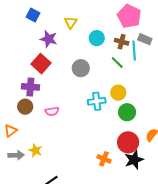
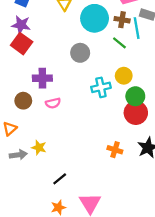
cyan circle: (97, 38) -> (95, 18), size x1.6
purple star: (49, 39) -> (21, 25), moved
red square: (41, 64) -> (22, 44), moved
purple cross: (30, 87) -> (42, 78), moved
red circle: (128, 142) -> (136, 113), moved

